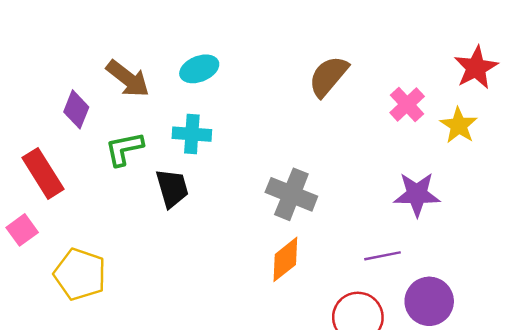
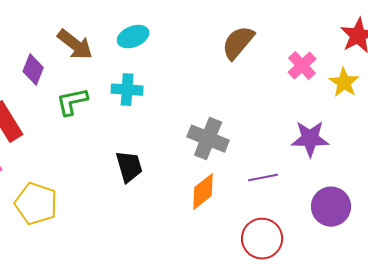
black trapezoid: (172, 188) -> (129, 167), moved
purple line: (382, 256) -> (263, 178), moved
purple circle: (429, 301) -> (331, 207), moved

